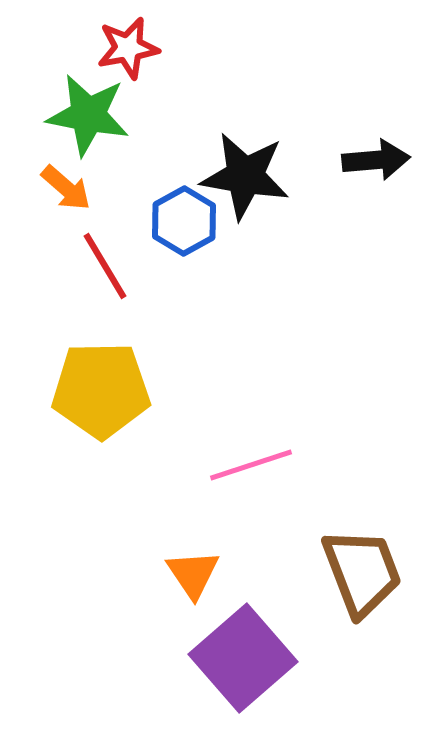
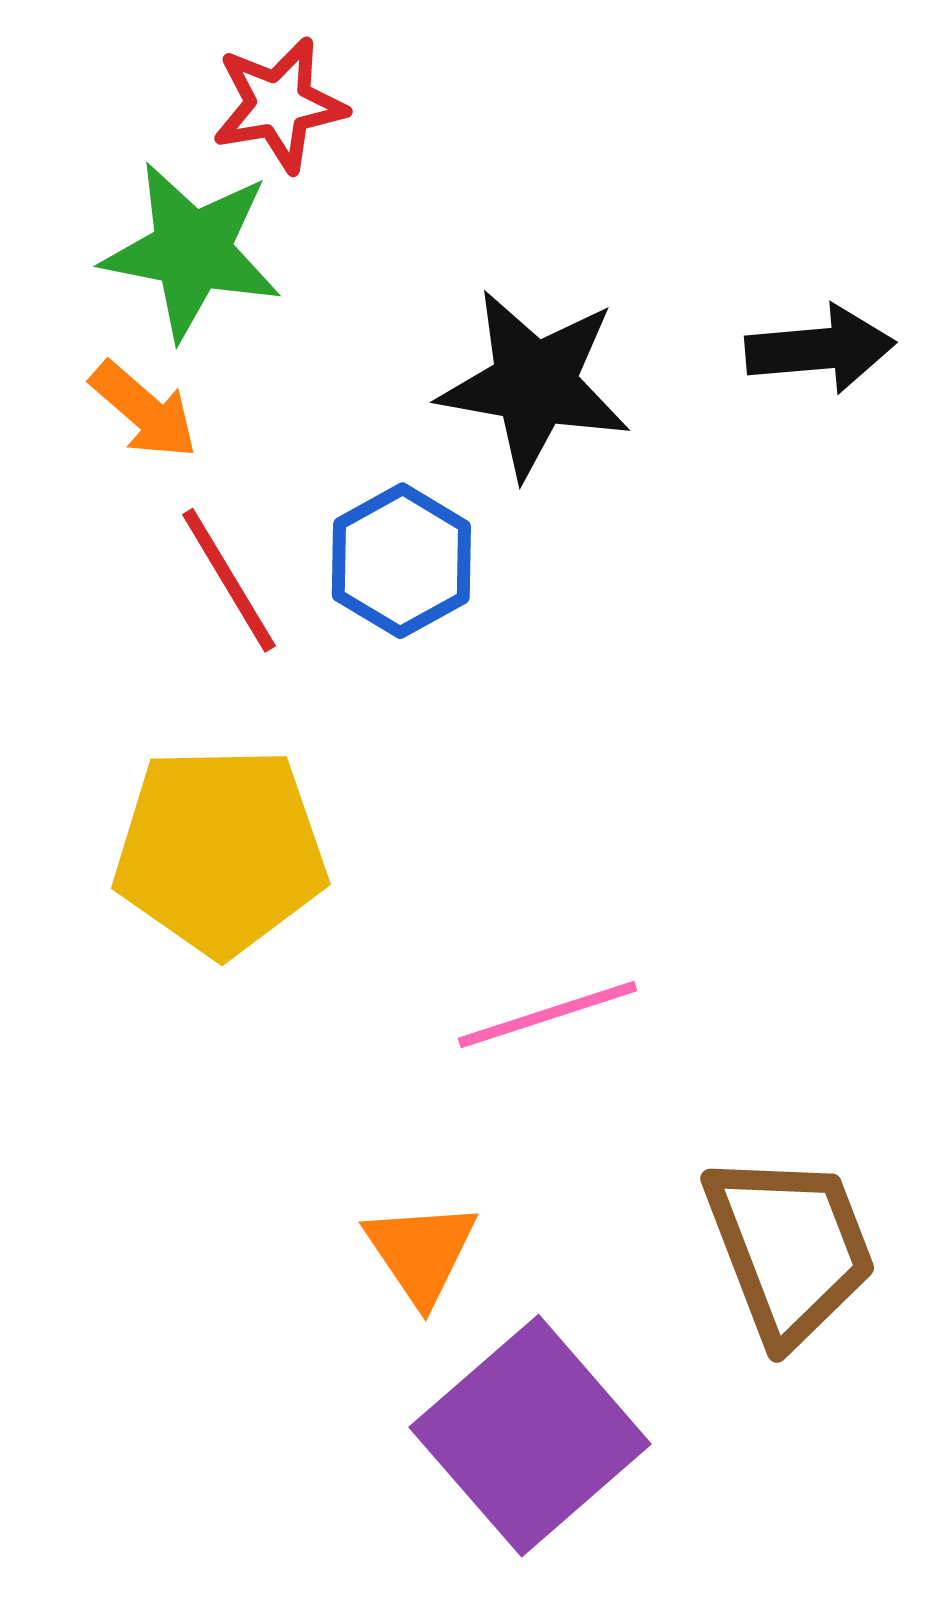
blue hexagon: (184, 221) -> (401, 561), moved

